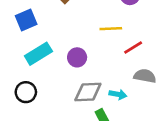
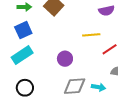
cyan rectangle: (38, 54) -> (22, 55), moved

